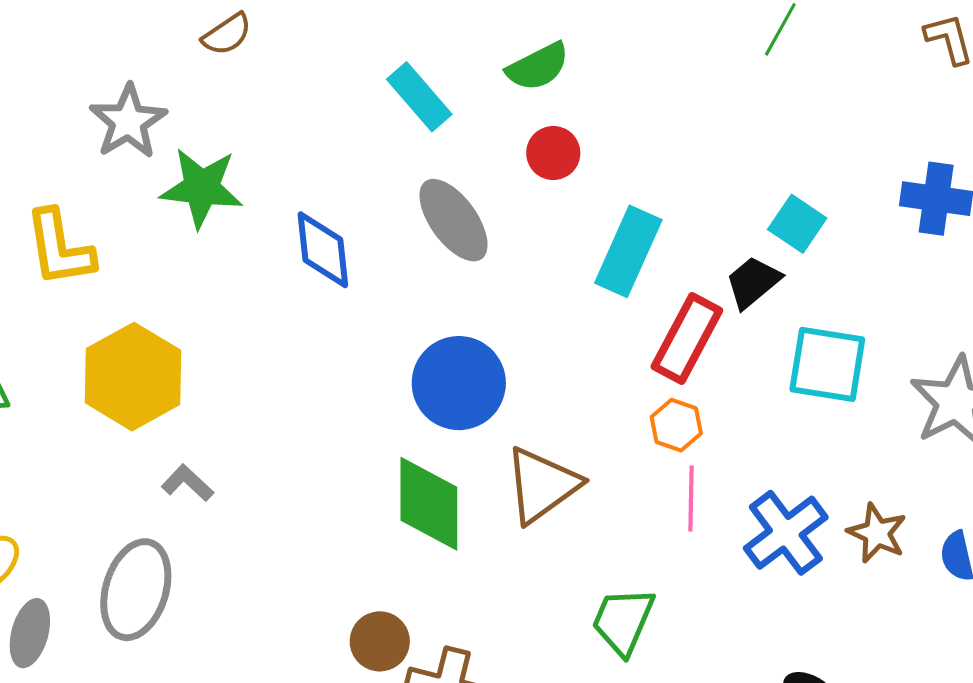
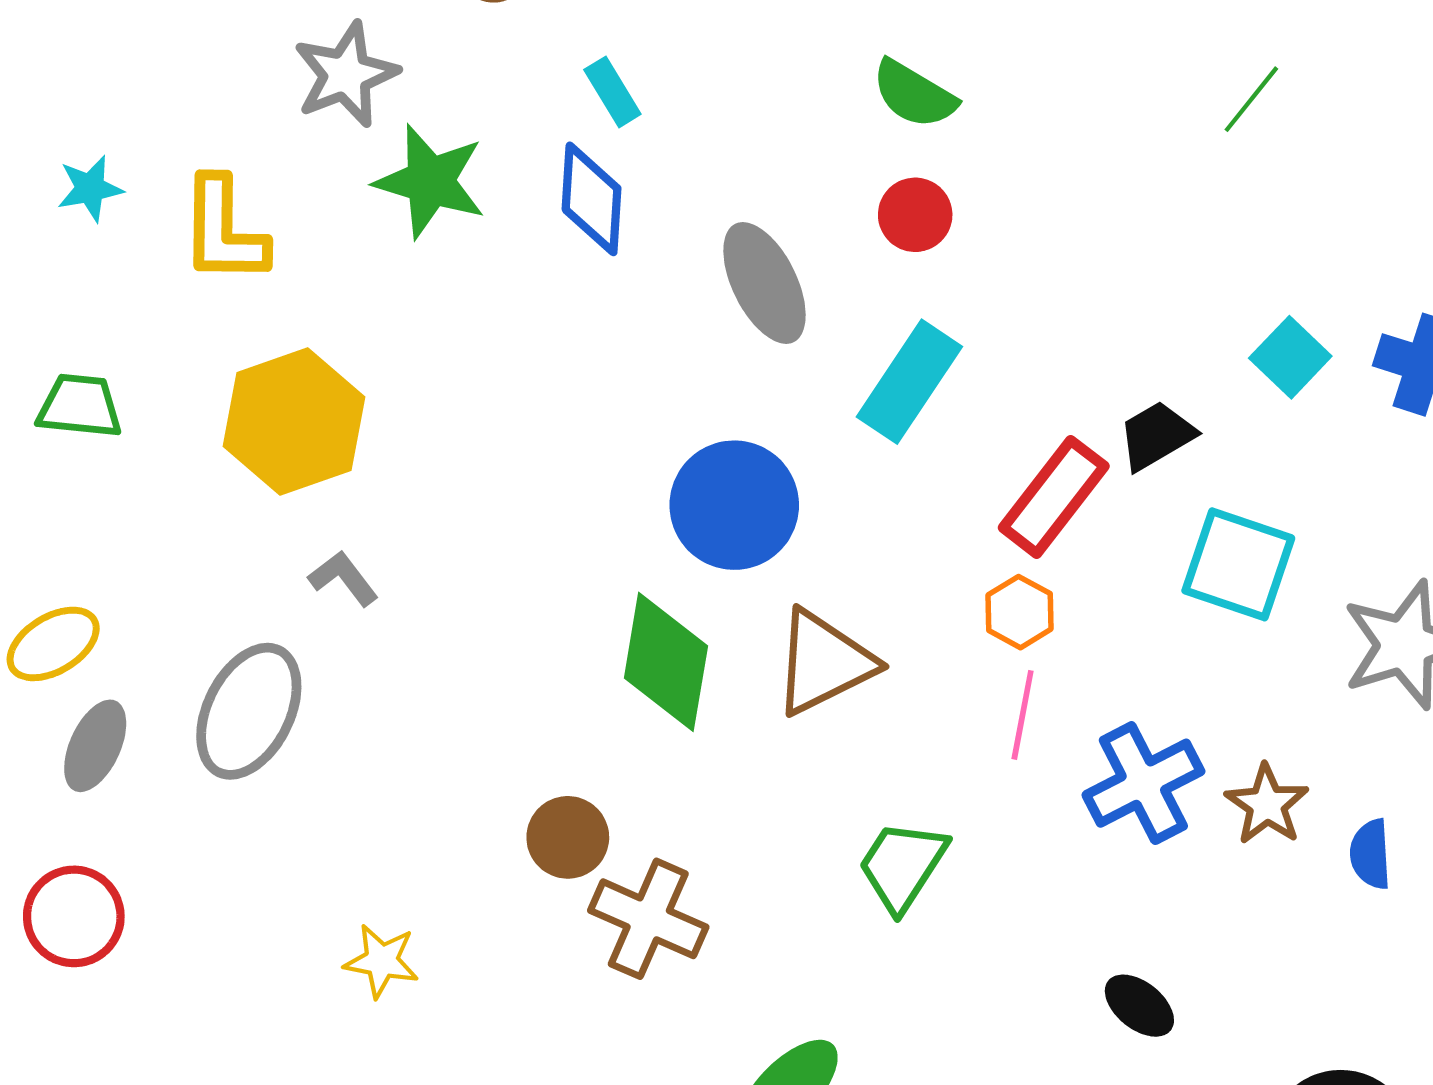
green semicircle: (538, 67) -> (914, 94), turned 48
cyan rectangle: (419, 97) -> (612, 92), moved, size x0.7
cyan square: (797, 224) -> (1290, 357), moved
blue diamond: (323, 250) -> (592, 199), moved
cyan rectangle: (628, 251) -> (909, 382), moved

